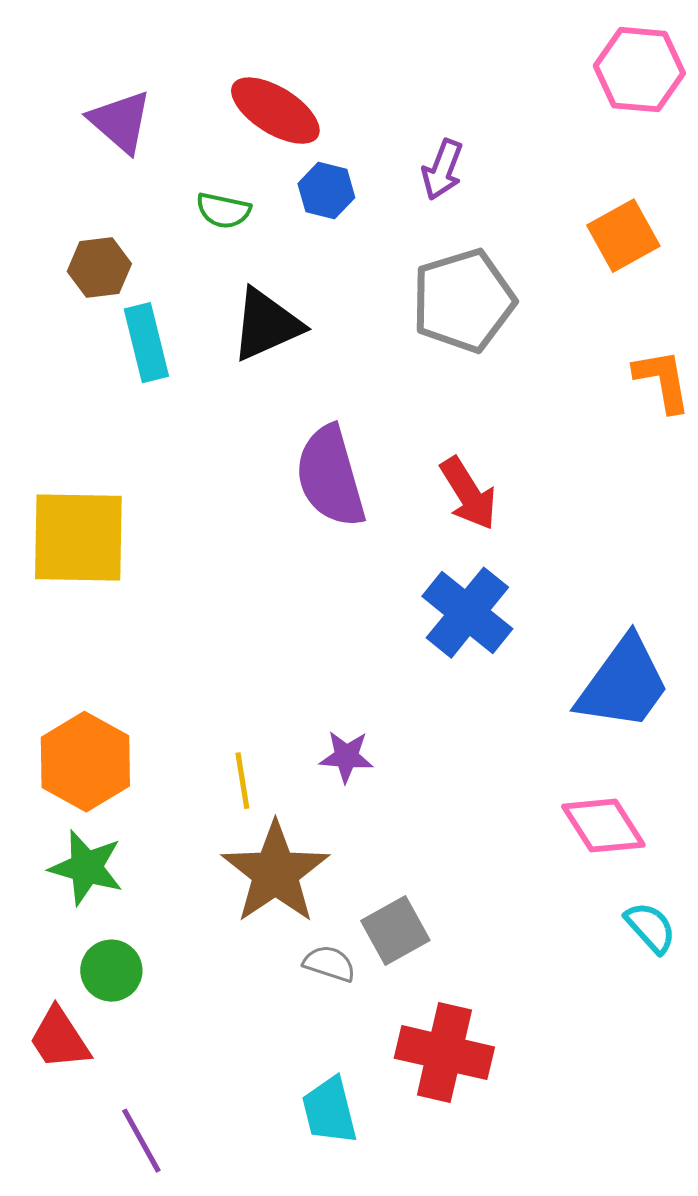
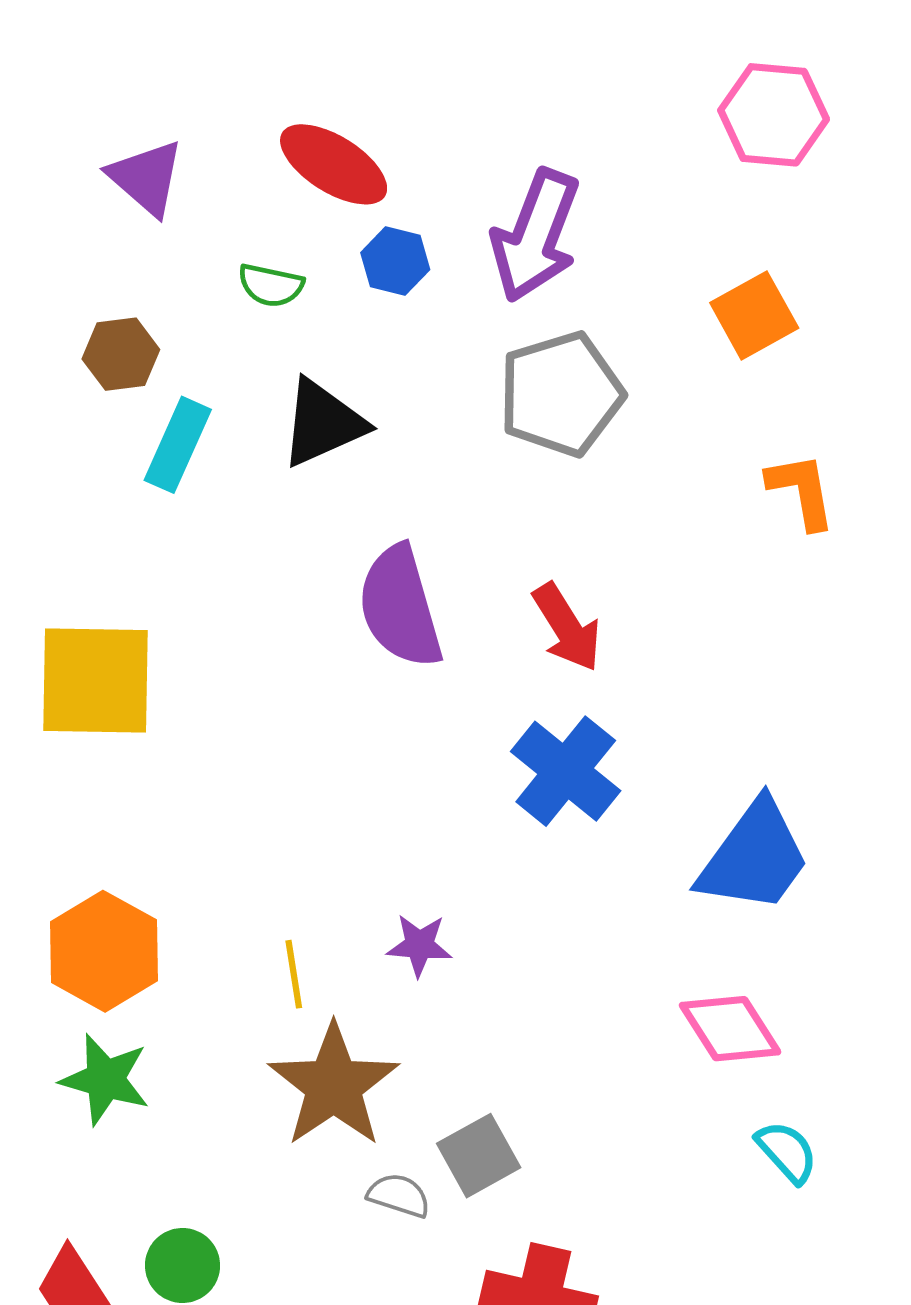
purple arrow: (442, 170) -> (535, 236), size x1.8
cyan rectangle: (146, 343) -> (178, 445), turned 38
green circle: (111, 971) -> (183, 1266), moved

